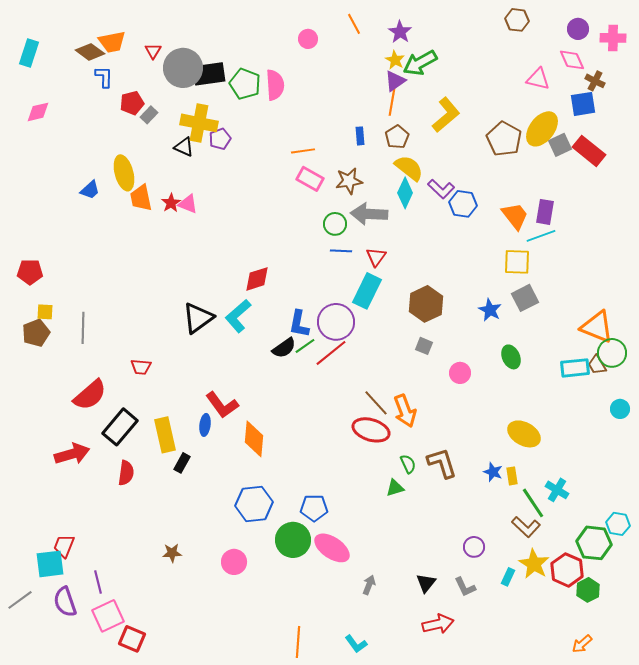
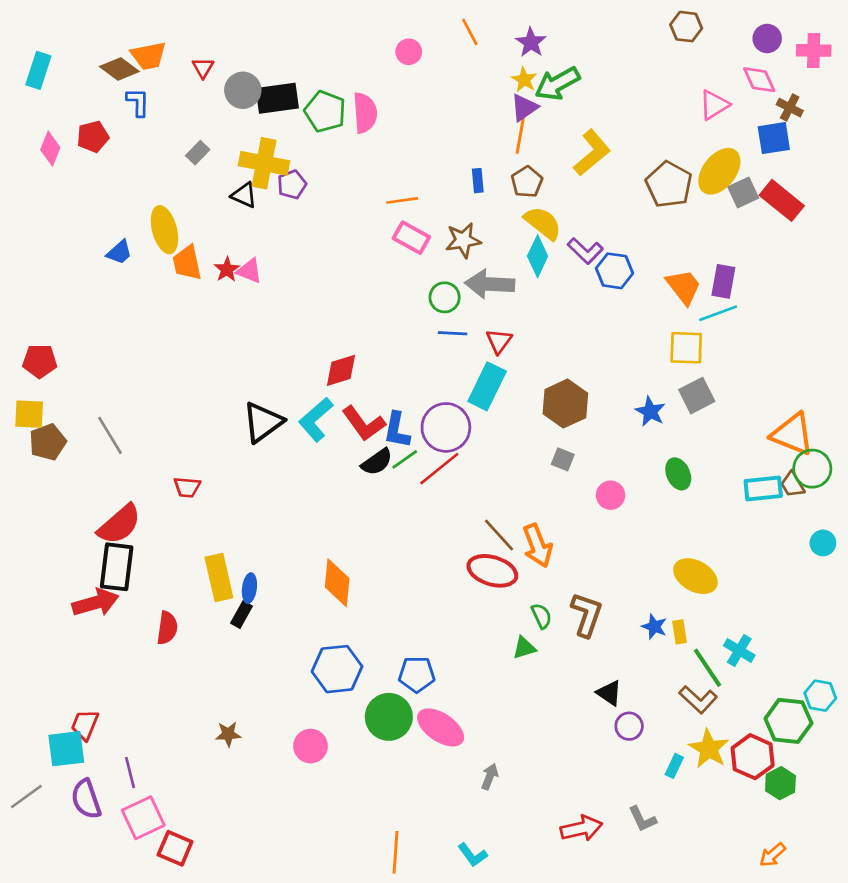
gray circle: (183, 68) -> (243, 90), size x0.7
pink triangle: (538, 79) -> (714, 105), turned -45
red pentagon: (132, 103) -> (93, 137), moved
pink diamond: (38, 112) -> (50, 149), turned -55
yellow square: (45, 312) -> (29, 414), moved, size x1.4
gray line: (83, 328) -> (110, 435), turned -32
red L-shape: (222, 405) -> (364, 423), moved
blue ellipse: (205, 425) -> (249, 588), moved
black rectangle: (120, 427) -> (117, 567), moved, turned -33
brown L-shape: (442, 463) -> (587, 615), turned 36
black triangle: (426, 583) -> (609, 693), moved, turned -35
gray L-shape: (465, 587) -> (642, 819), moved

